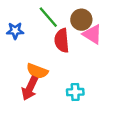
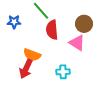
brown circle: (81, 20) -> (84, 24), moved
pink triangle: (92, 34) -> (77, 43), moved

